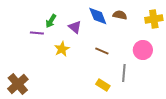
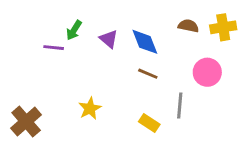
brown semicircle: (120, 15) -> (188, 26), moved
blue diamond: (98, 16) -> (145, 42), moved
yellow star: (62, 49) -> (90, 108), moved

